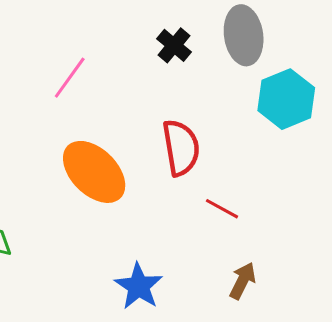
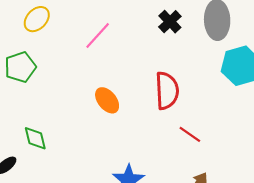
orange ellipse: (94, 172) -> (107, 100), size x0.6

